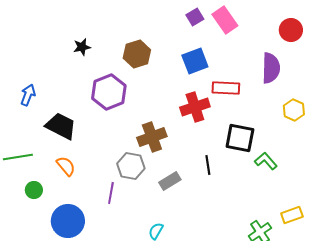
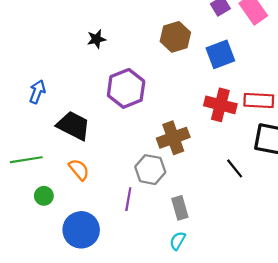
brown hexagon: (137, 54) -> (175, 37), moved
red rectangle: (226, 88) -> (259, 100), moved
red cross: (195, 107) -> (220, 105), turned 32
black line: (208, 165) -> (235, 168), turned -30
gray rectangle: (170, 181) -> (180, 208), moved, turned -75

